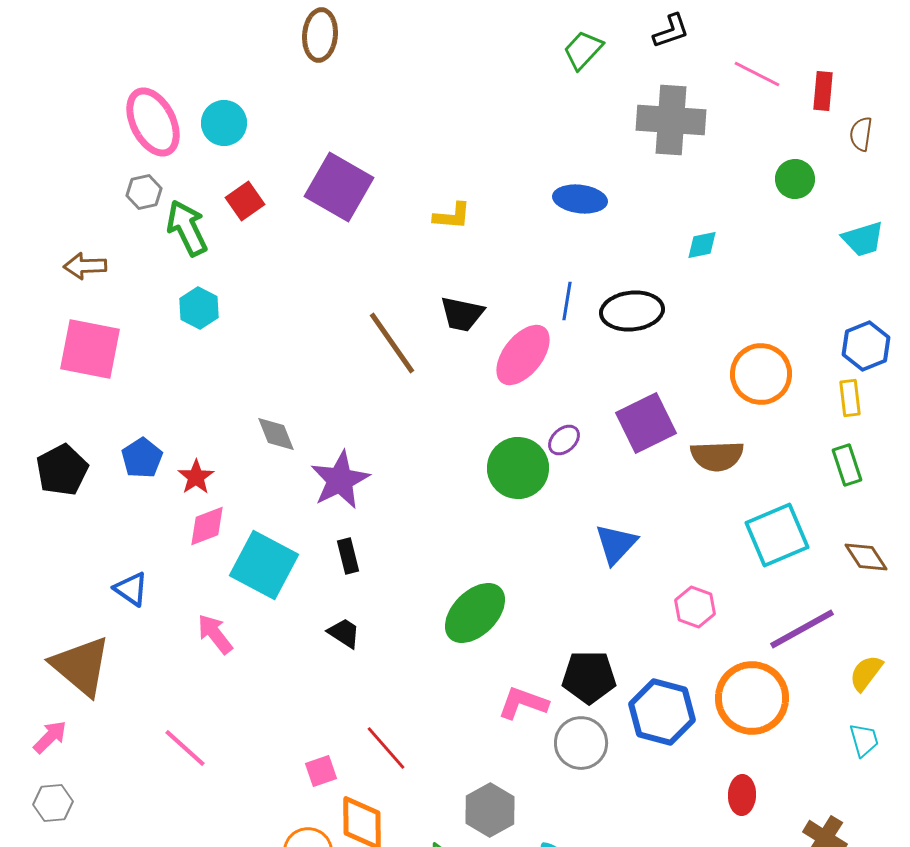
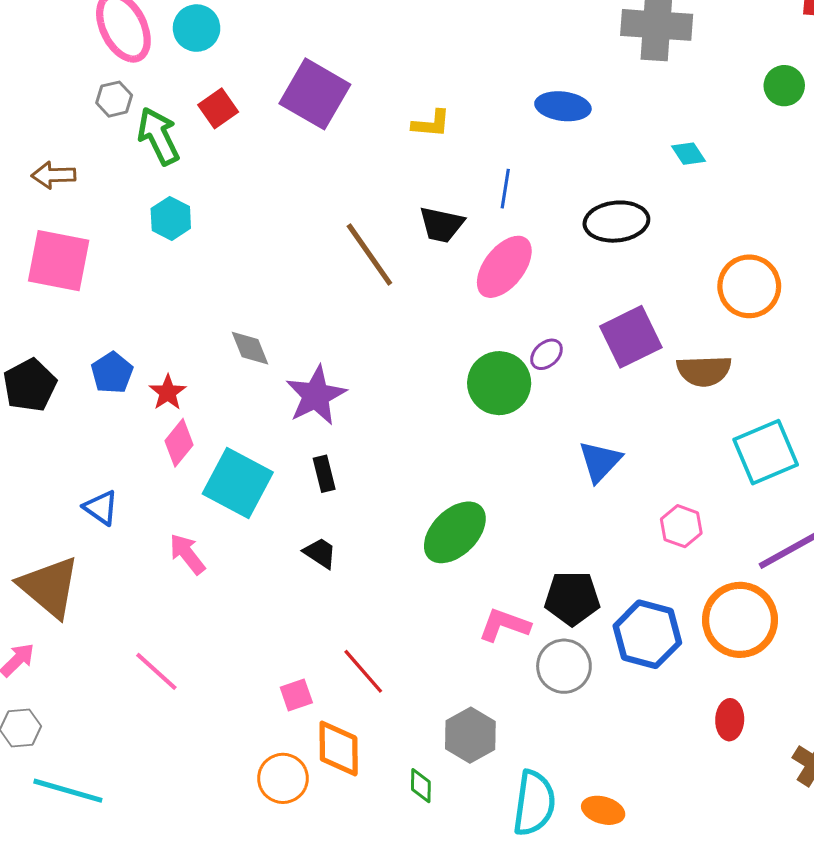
cyan diamond: (702, 245) -> (689, 154), turned 68
blue line: (567, 301) -> (505, 189), moved
pink diamond: (207, 526) -> (179, 443), turned -30

